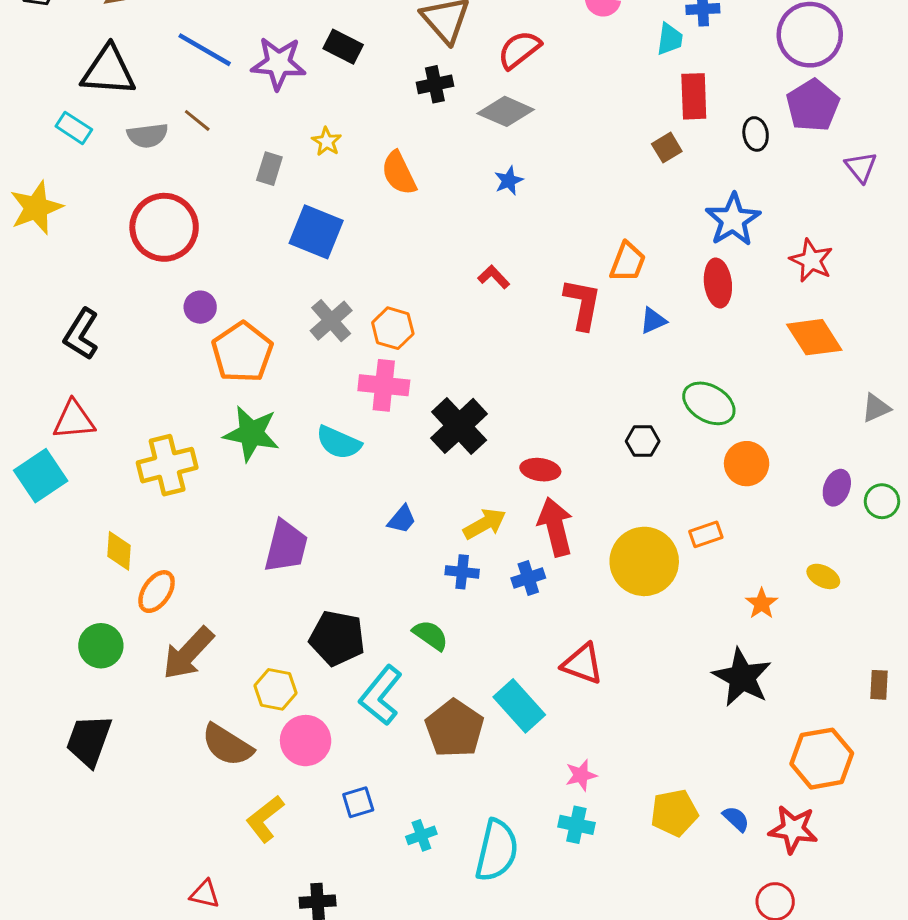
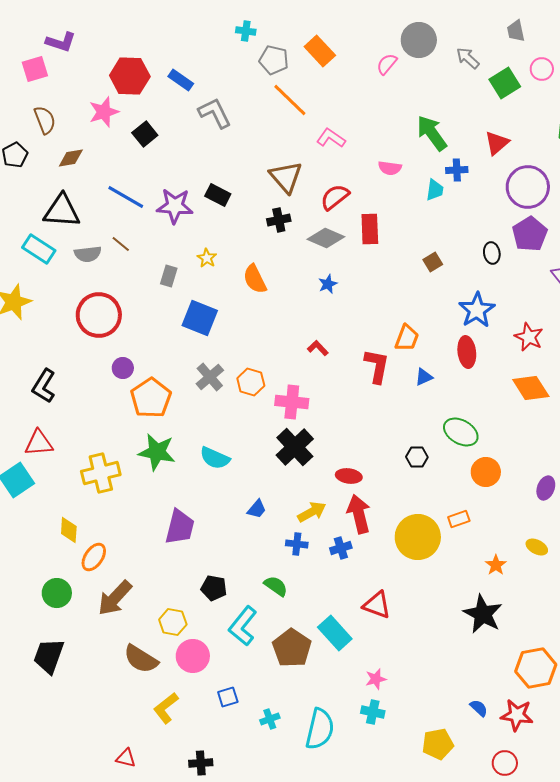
red rectangle: (694, 96) -> (370, 229), moved
cyan rectangle: (74, 128) -> (39, 249), size x1.4
pink cross: (384, 385) -> (292, 402), moved
black pentagon: (337, 638) -> (214, 588), size x0.7
yellow pentagon: (674, 813) -> (438, 744), moved

